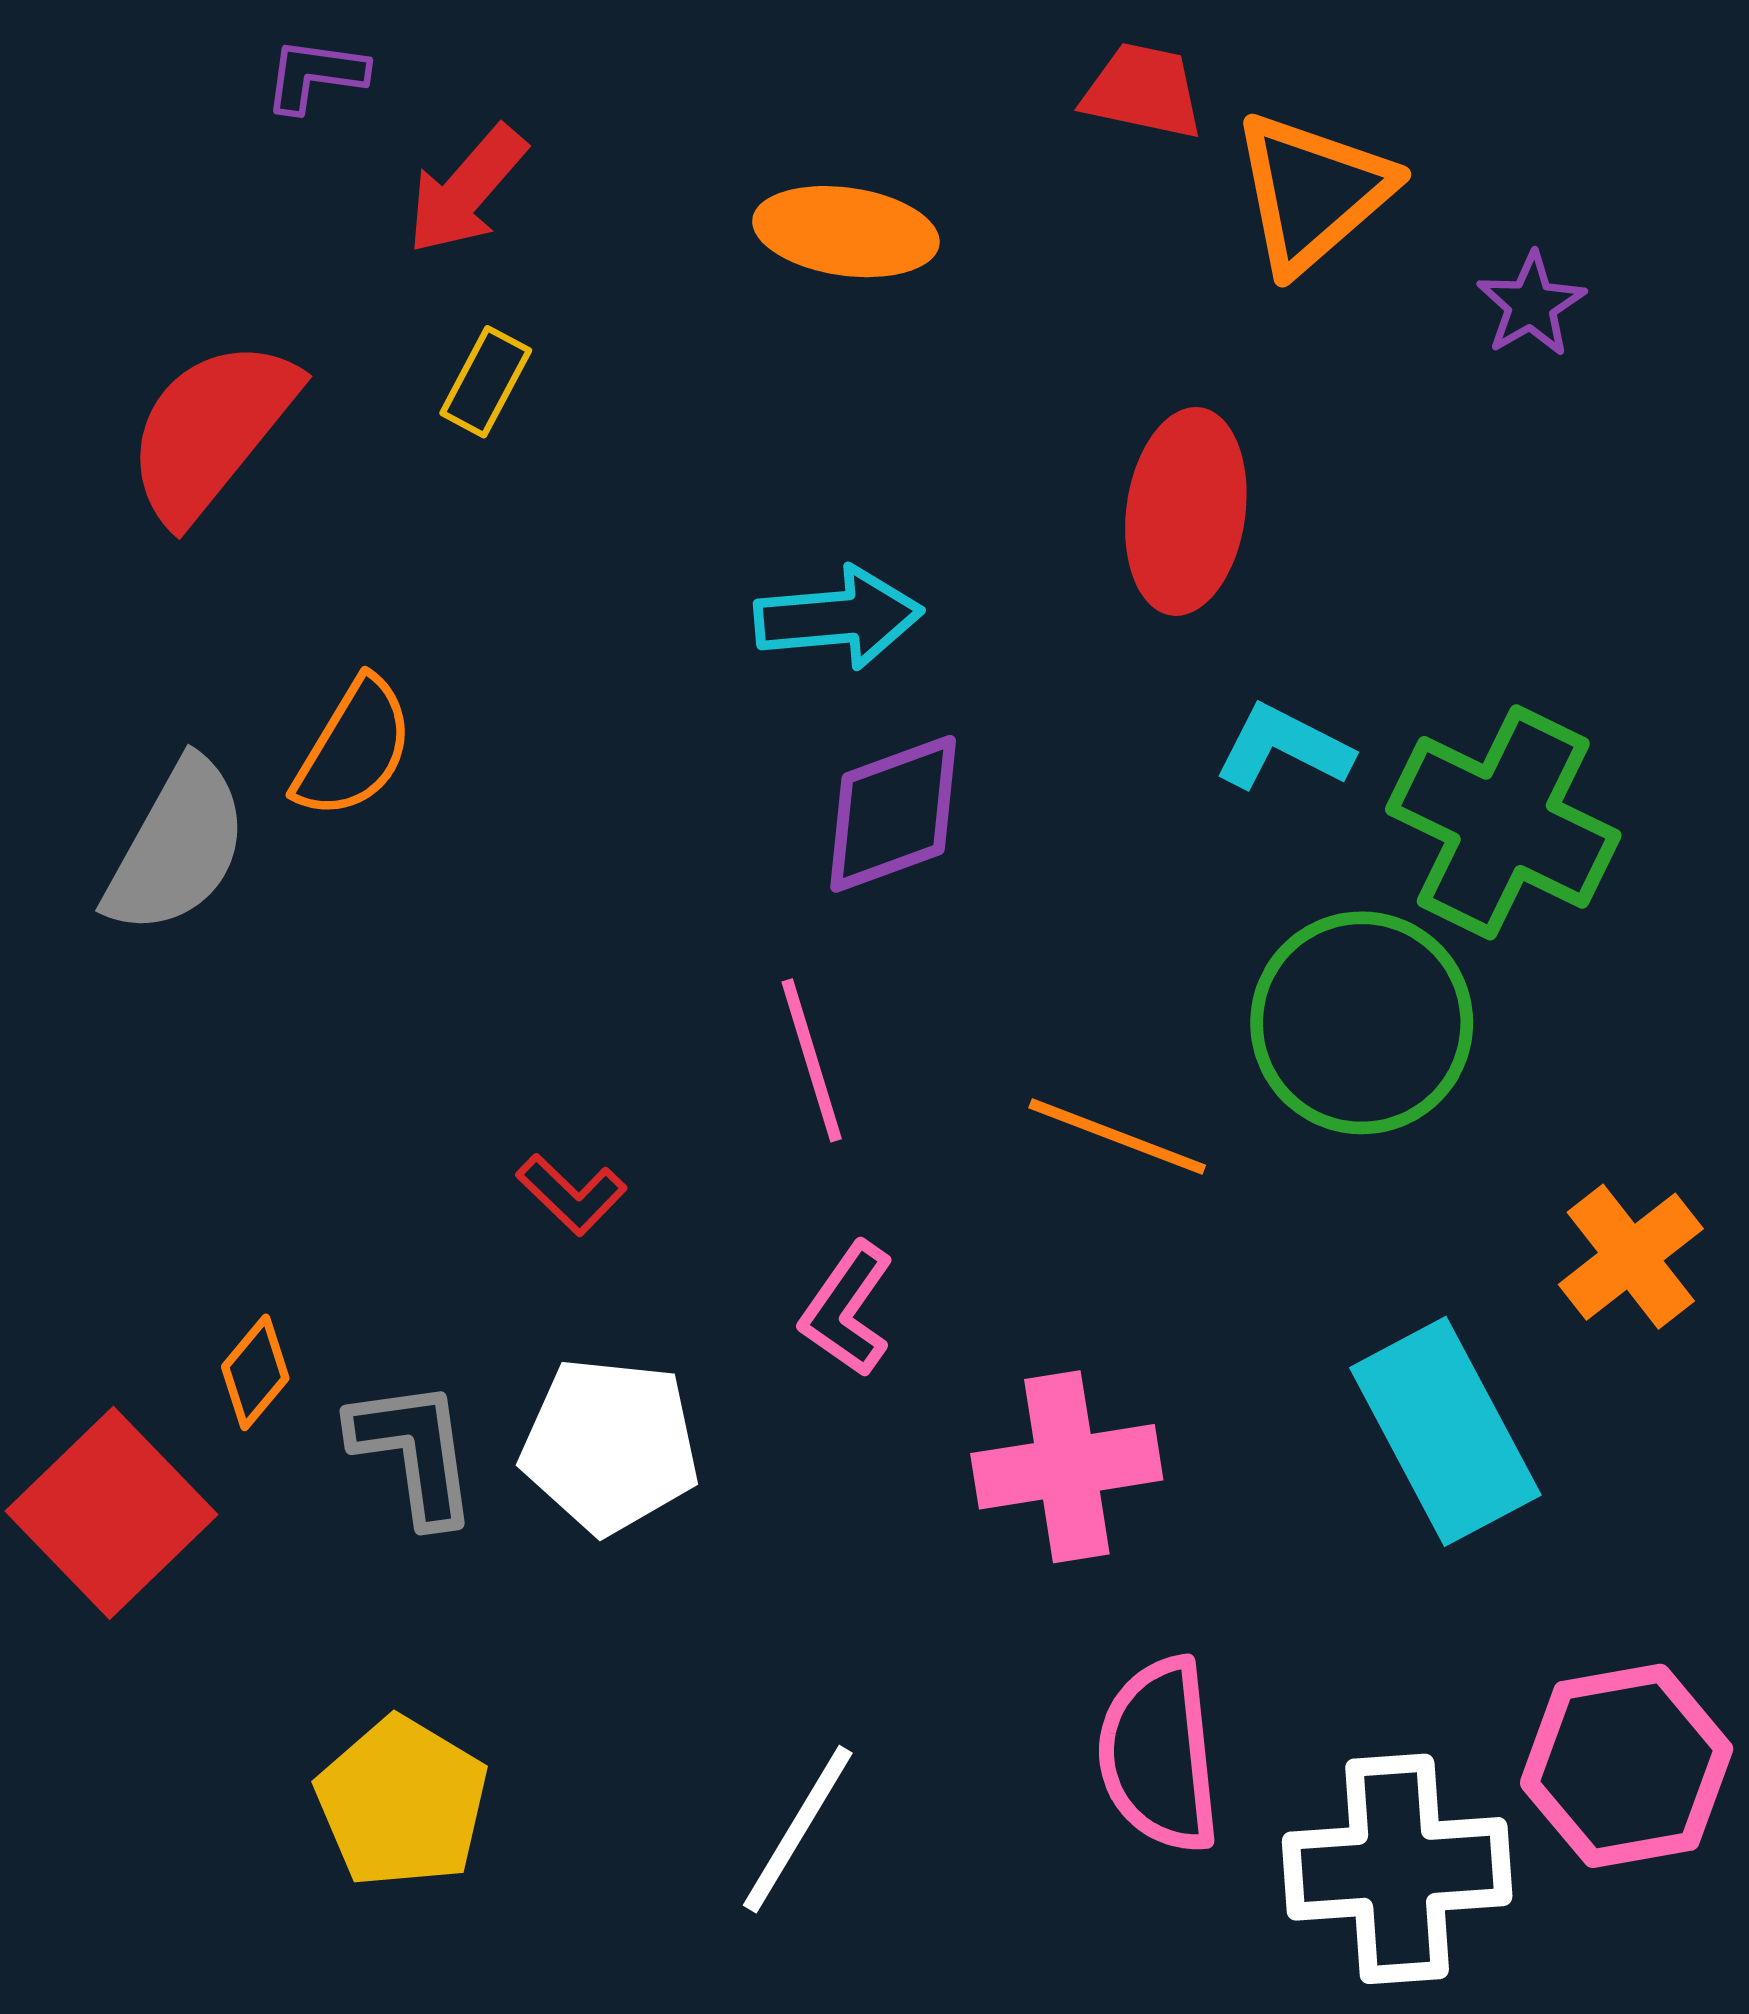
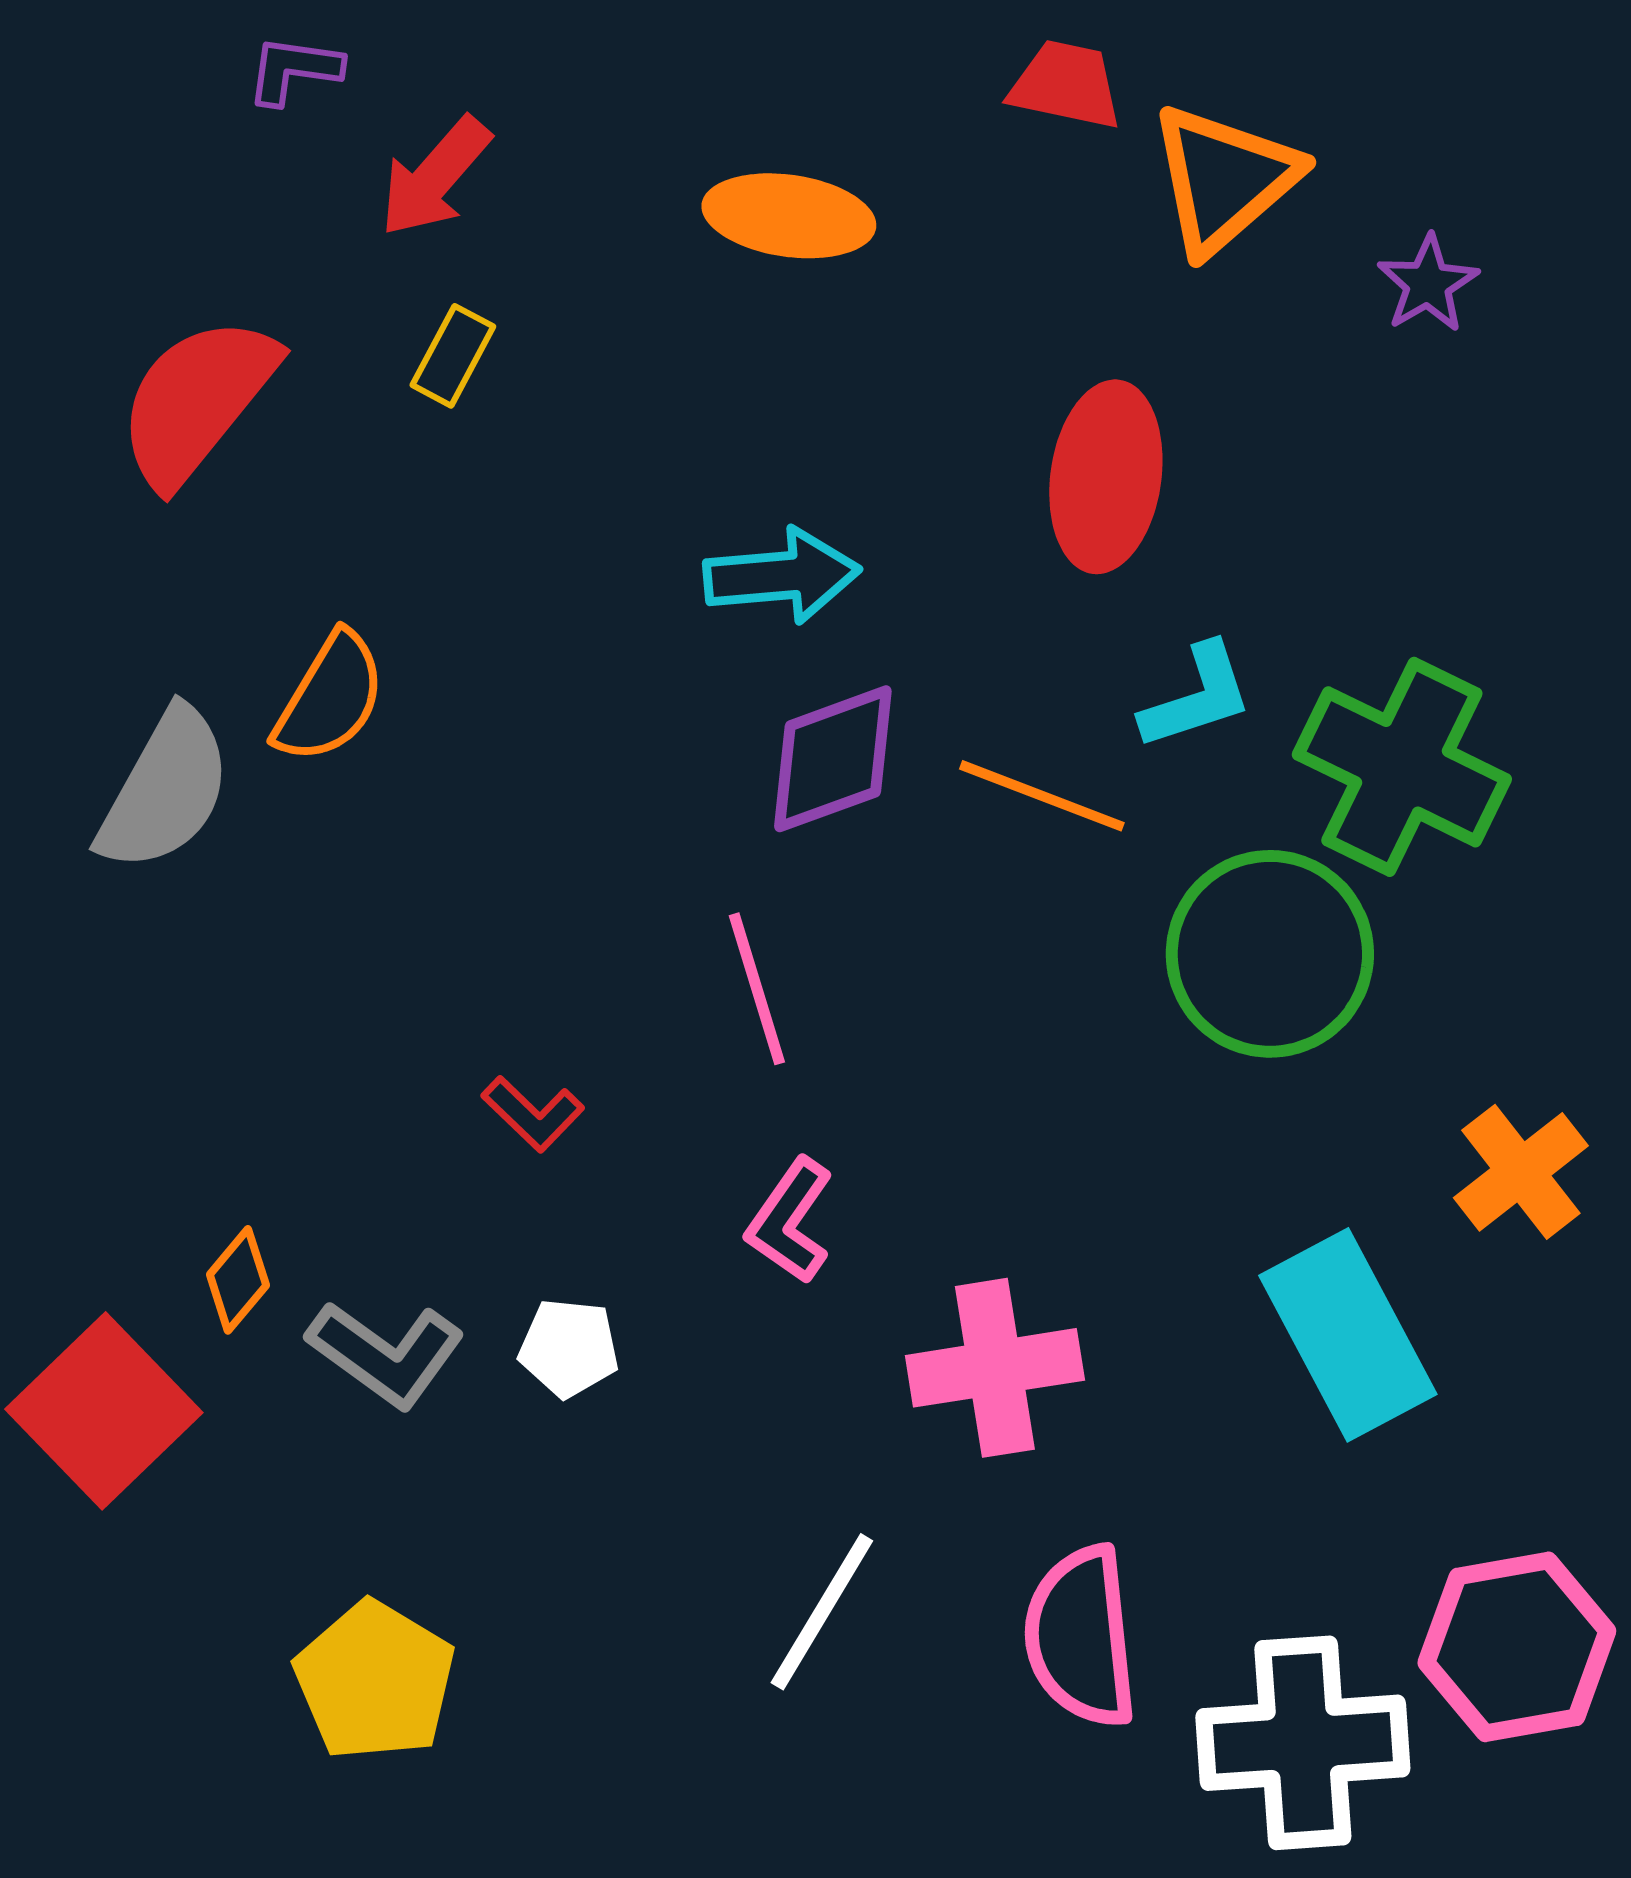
cyan L-shape: (1283, 747) -> (1197, 697), turned 135
orange line: (1117, 1137) -> (1042, 796), moved
white pentagon: (610, 1445) -> (569, 1348), size x0.6
gray L-shape: (414, 1452) -> (386, 1354), turned 134
white line: (798, 1829) -> (822, 1612), moved

